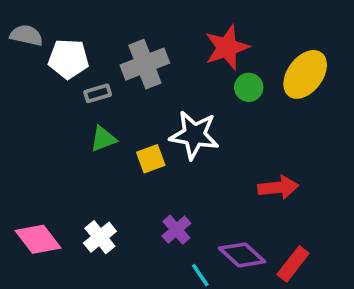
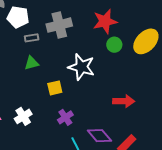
yellow square: (151, 159) -> (55, 88), moved

